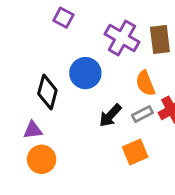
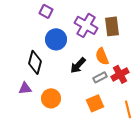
blue circle: (85, 73) -> (56, 39), moved
black arrow: (110, 115) -> (78, 65), moved
orange circle: (42, 159) -> (51, 98), moved

